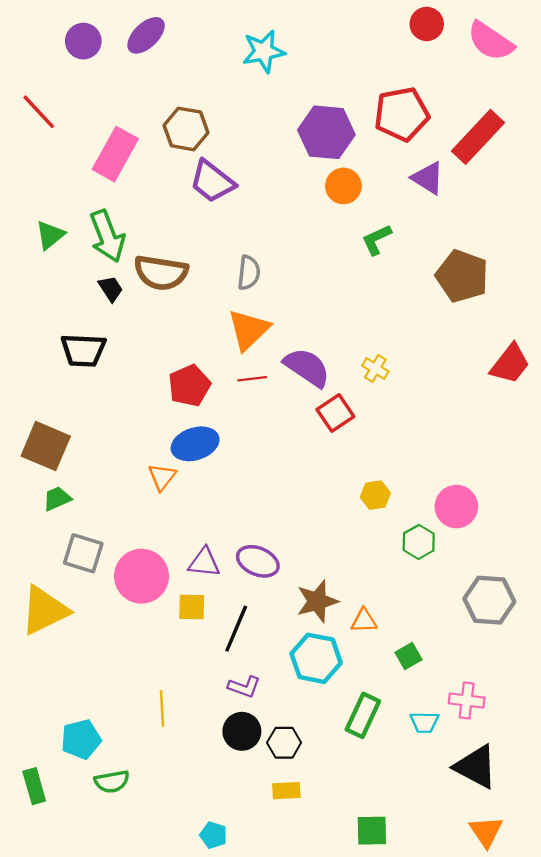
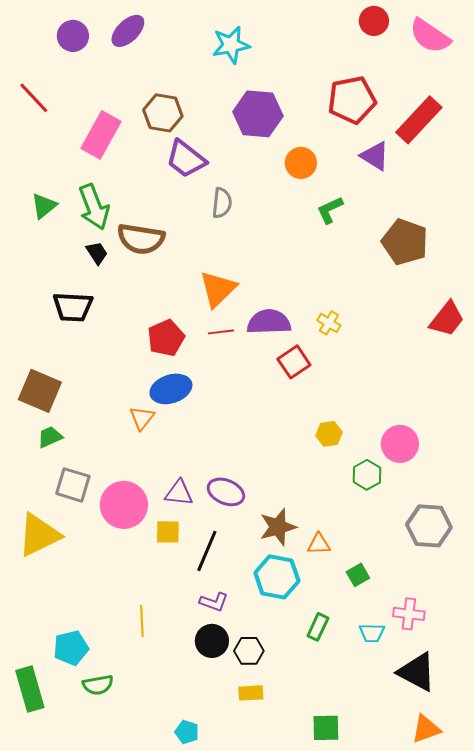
purple hexagon: (326, 132) -> (258, 114), moved
gray semicircle: (249, 273) -> (222, 203), moved
purple semicircle: (307, 367) -> (269, 322), turned -36
green rectangle: (363, 715) -> (318, 627), size x0.7
green rectangle: (34, 786) -> (30, 689), size x1.4
orange triangle: (486, 832) -> (426, 729), turned 44

